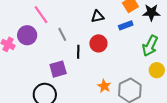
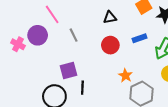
blue rectangle: (126, 25) -> (140, 38), moved
black line: (78, 52) -> (82, 88), moved
orange star: (104, 86) -> (125, 76), moved

